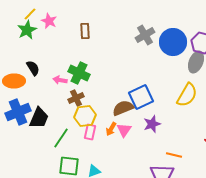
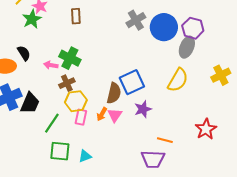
green star: (27, 30) -> (32, 19), moved
brown semicircle: (123, 108) -> (114, 93), turned 125

